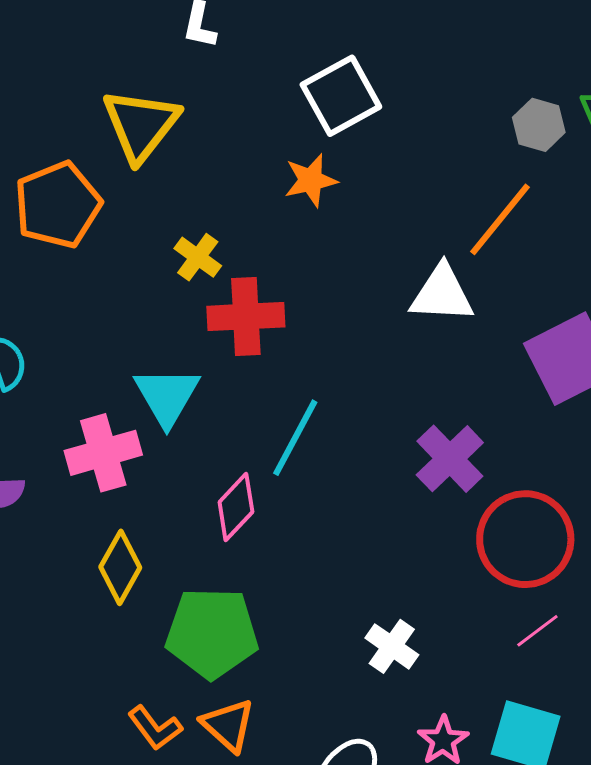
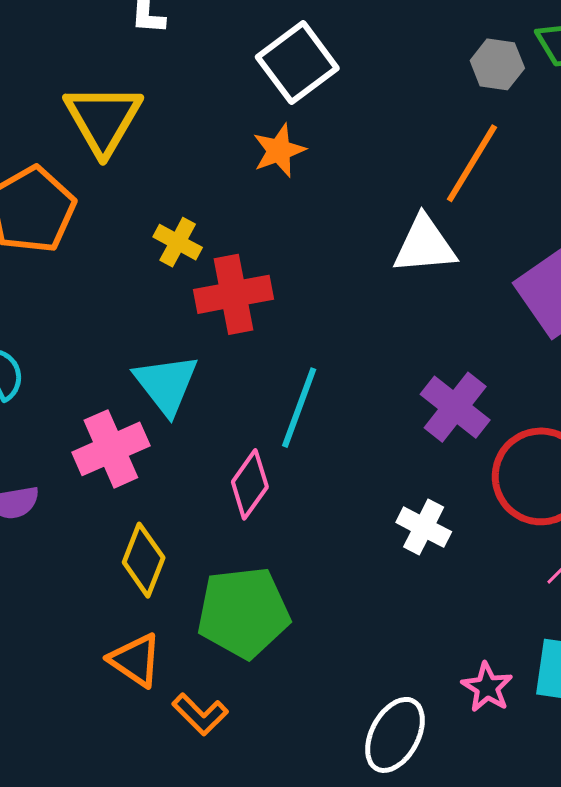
white cross: (392, 646) -> (424, 527), moved
orange triangle: (228, 725) -> (135, 660), moved

